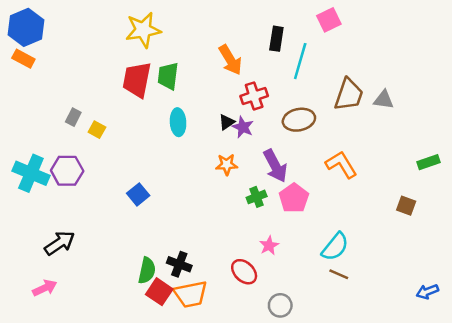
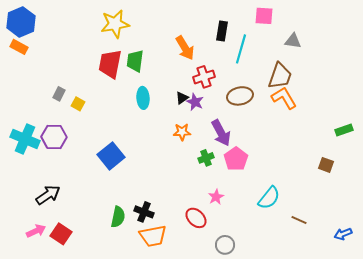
pink square: (329, 20) -> (264, 16), turned 30
gray triangle: (384, 100) -> (293, 41), moved
orange L-shape: (341, 165) -> (284, 98), moved
blue square: (138, 194) -> (111, 156), size x1.5
brown line: (339, 274) -> (299, 220), moved
red square: (159, 292) -> (61, 234), moved

